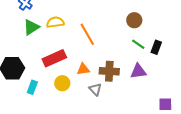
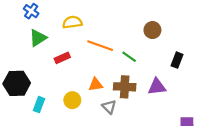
yellow semicircle: (55, 22) -> (72, 22), moved
orange line: (87, 34) -> (100, 46), turned -40
green line: (138, 44) -> (129, 57), moved
red rectangle: (54, 58) -> (62, 58), moved, size x0.6

